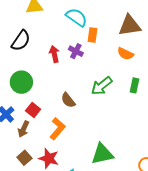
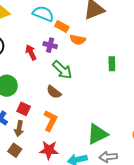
orange rectangle: (93, 35) -> (62, 27), turned -56
orange semicircle: (125, 54) -> (78, 40), moved
green arrow: (102, 86) -> (62, 70), moved, turned -85
brown square: (24, 158) -> (15, 150), moved

